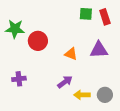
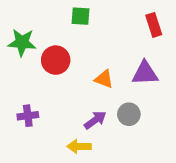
green square: (86, 14) -> (81, 16), moved
yellow arrow: (82, 95) -> (79, 146), moved
gray circle: (105, 95) -> (129, 114), moved

